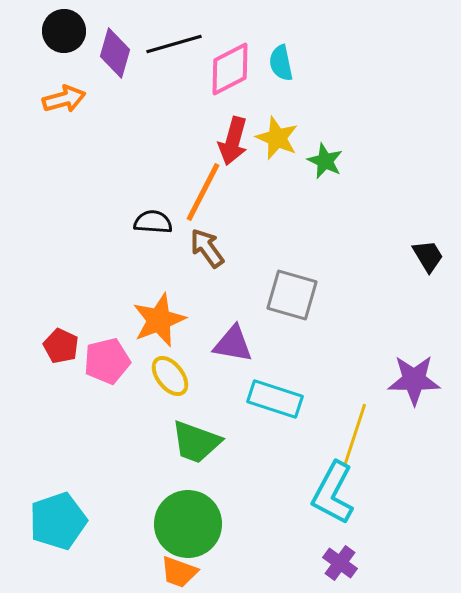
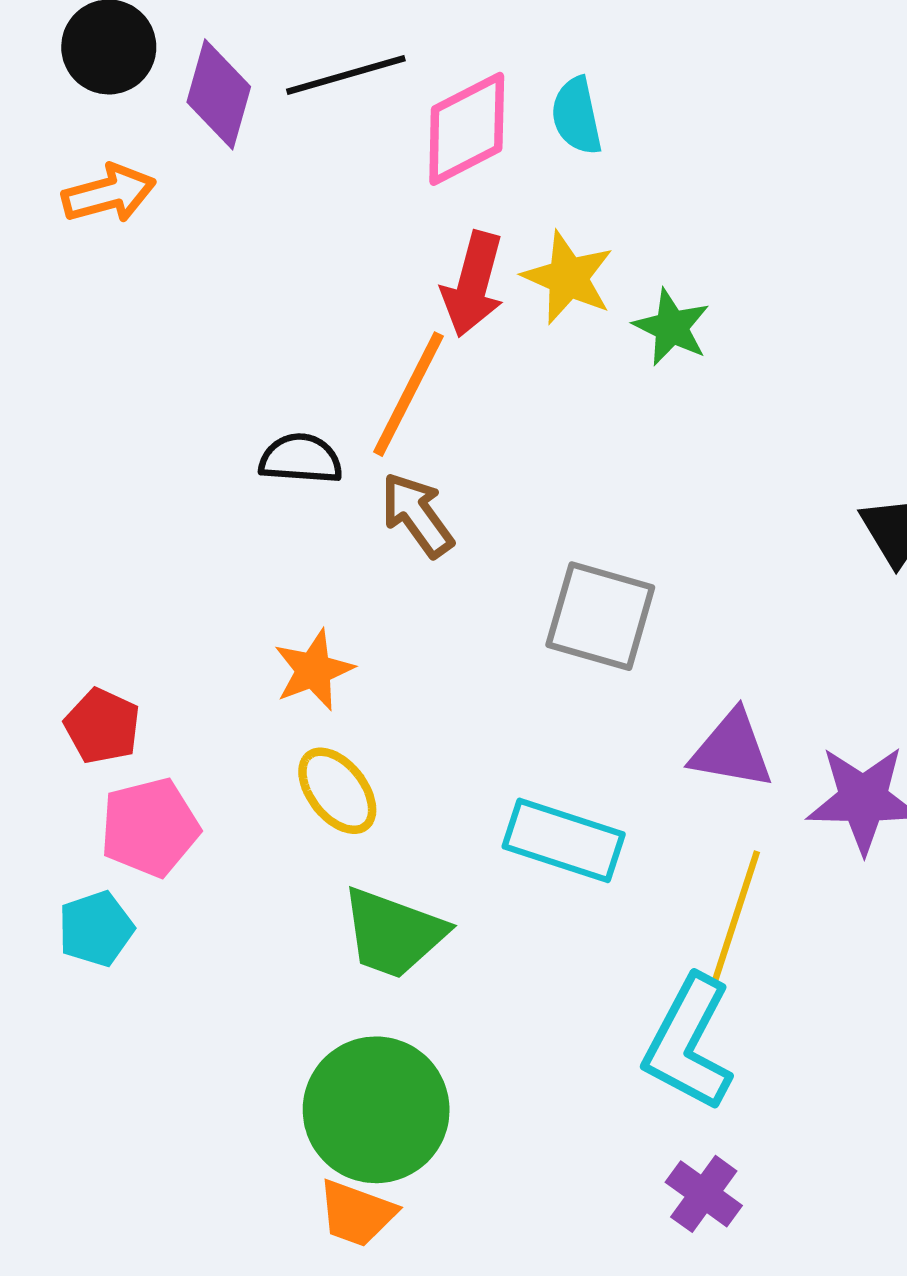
orange star: (159, 320) -> (314, 670), size x0.7
purple triangle: (233, 344) -> (732, 750), moved
pink pentagon: (107, 361) -> (150, 827), moved
cyan pentagon: (58, 521) -> (96, 929), moved, size x0.6

